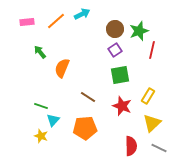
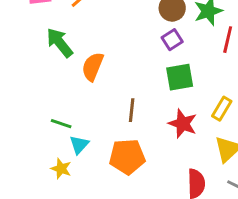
green arrow: (40, 52) -> (60, 43), size x1.5
brown line: (88, 97) -> (132, 110), turned 63

